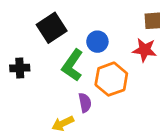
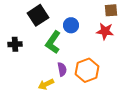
orange hexagon: (111, 79) -> (87, 70), moved

